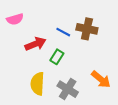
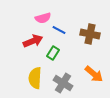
pink semicircle: (15, 19) -> (43, 18), moved
brown cross: (87, 29) -> (90, 34), moved

